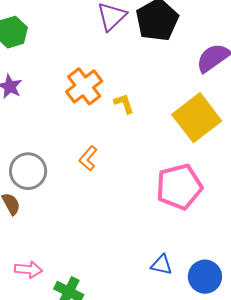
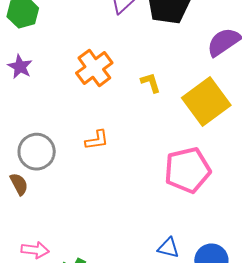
yellow L-shape: (124, 104) -> (151, 83), moved
orange L-shape: (88, 158) -> (97, 140), turned -140

